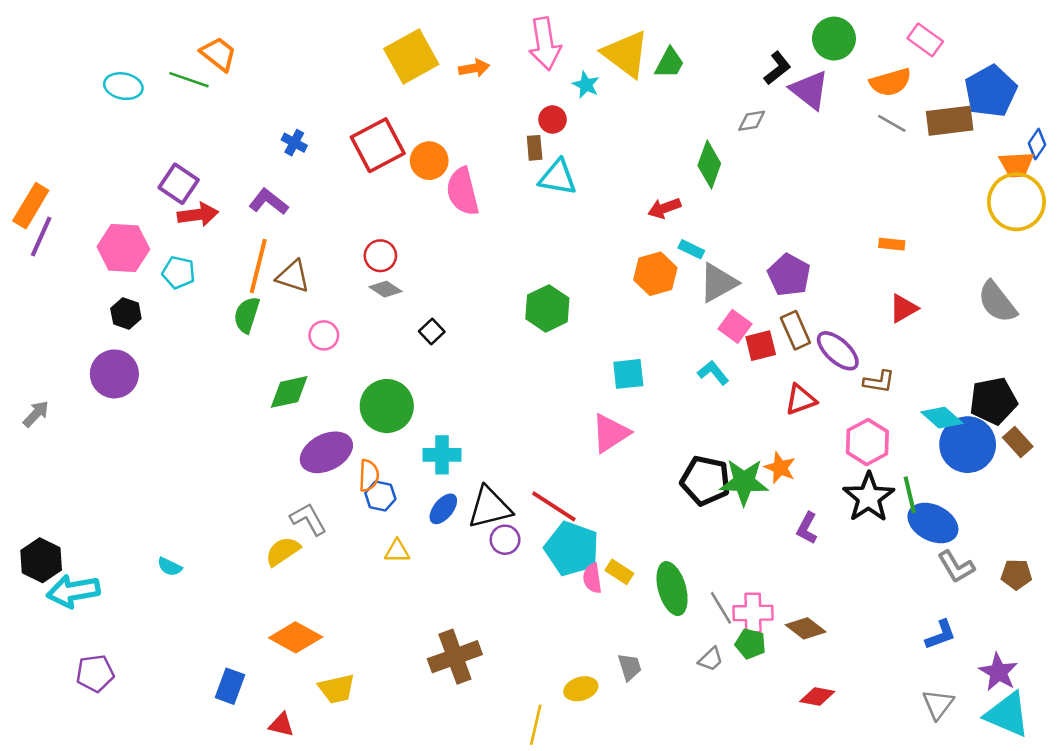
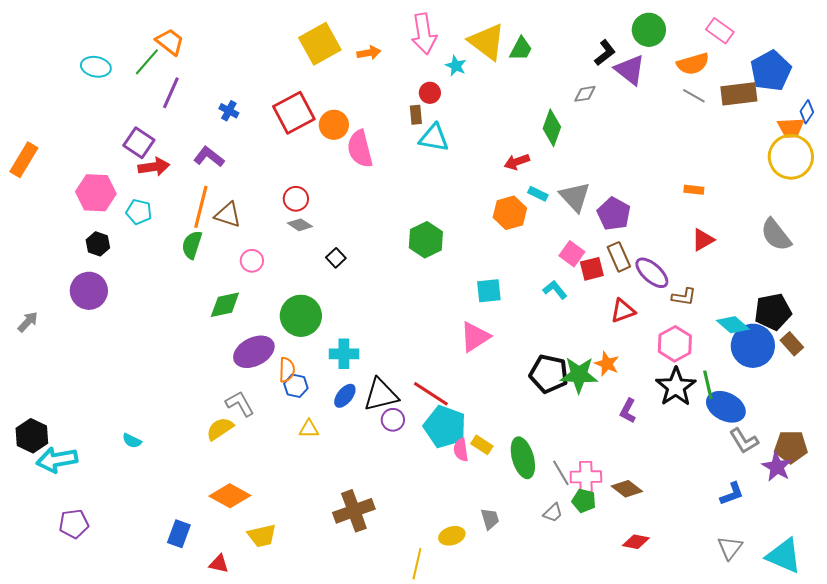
green line: (189, 80) -> (147, 62), turned -68
purple line: (41, 236) -> (171, 93), moved
gray triangle: (718, 283) -> (575, 197), moved, turned -44
brown pentagon: (1016, 574) -> (791, 447), size x1.4
purple star: (998, 672) -> (777, 467), moved

